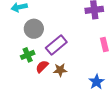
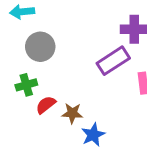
purple rectangle: (56, 45) -> (113, 61), moved
blue star: (97, 82) -> (93, 135), moved

